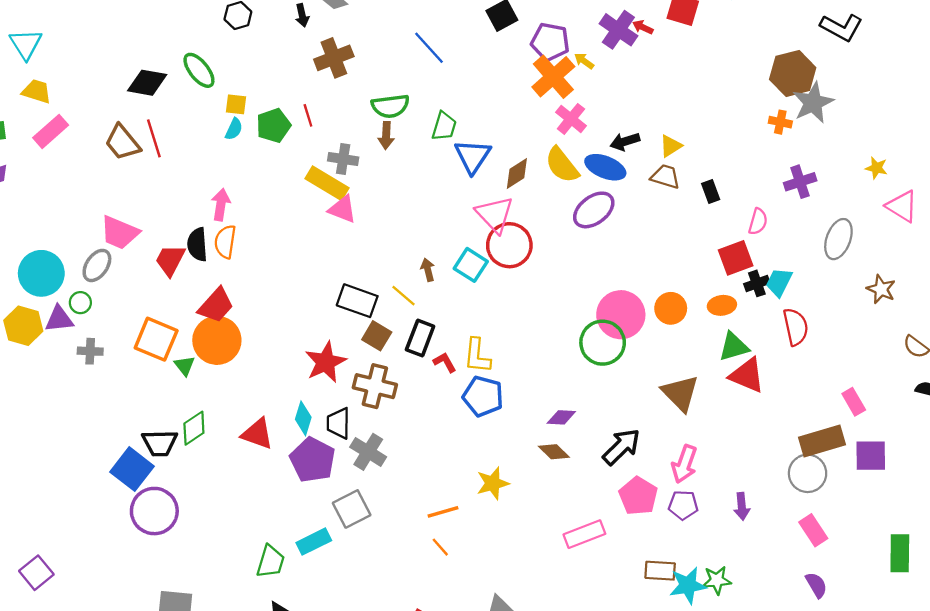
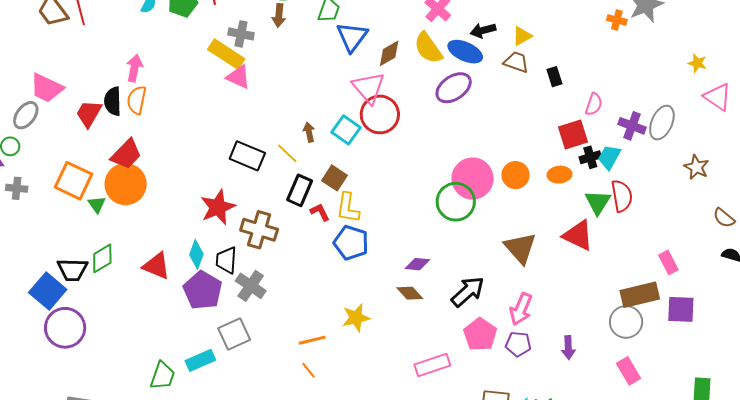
purple cross: (800, 182) -> (632, 126), moved, turned 36
brown square: (377, 336) -> (335, 178), moved
green triangle: (734, 347) -> (598, 202), moved, turned -44

